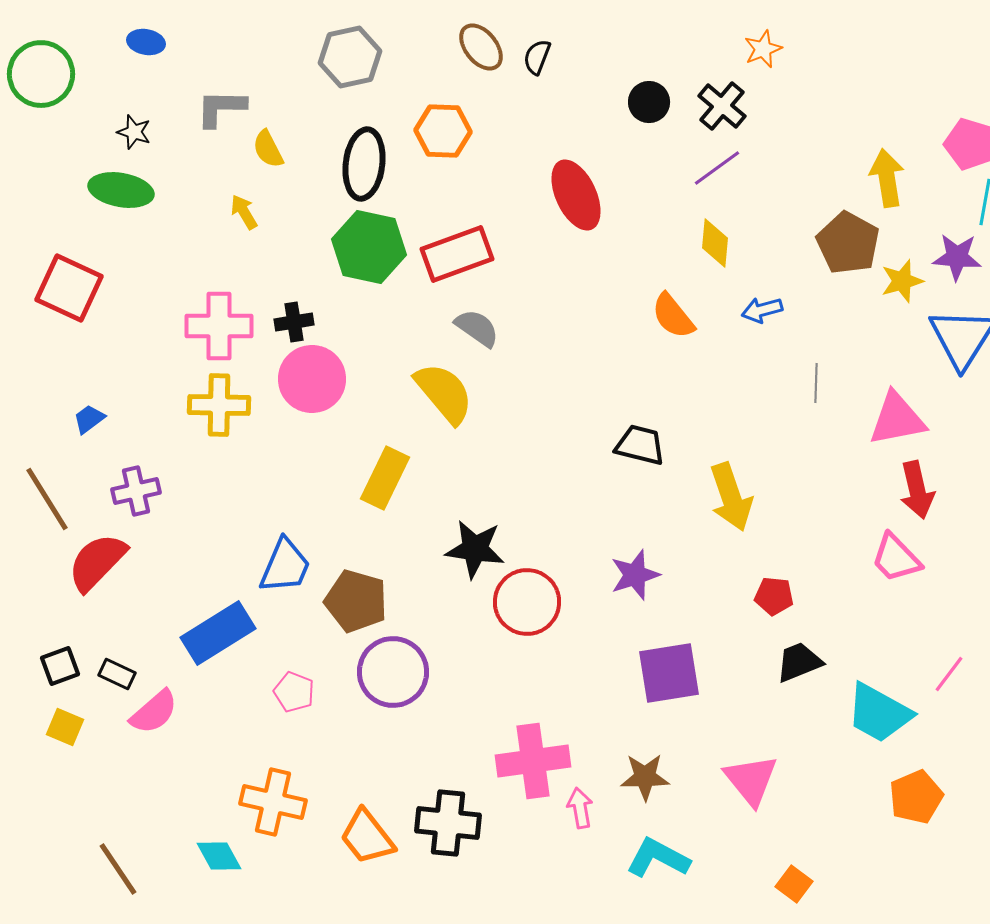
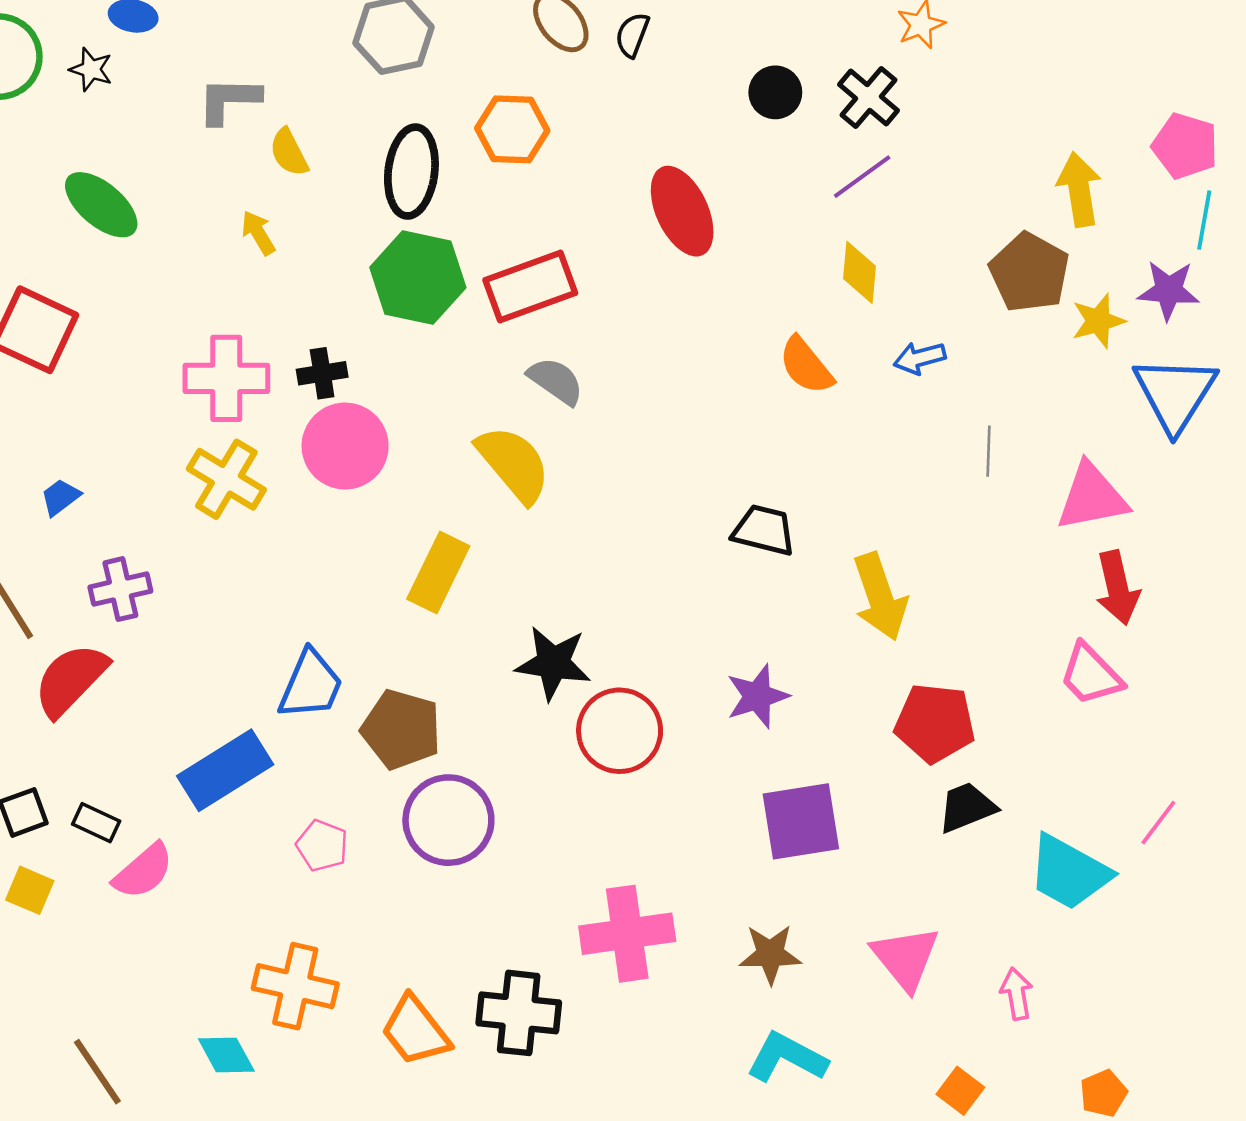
black star: (134, 132) -> (91, 69), moved
green ellipse: (121, 190) -> (101, 205), turned 30
yellow cross: (219, 405) -> (226, 479), turned 30
red pentagon: (774, 596) -> (935, 723), size x1.6
orange pentagon: (916, 797) -> (1103, 1093), moved, size x0.7
pink arrow: (580, 808) -> (1017, 994), moved

